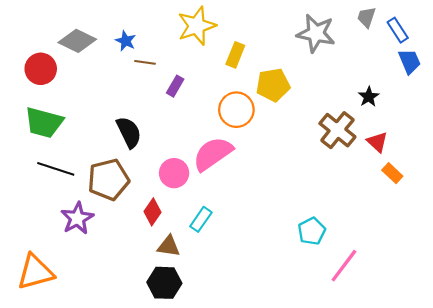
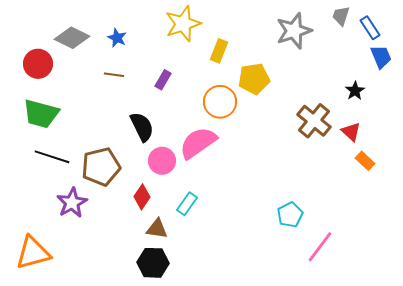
gray star: (316, 33) -> (294, 31), turned -30
brown line: (145, 62) -> (114, 75), moved
black star: (369, 97) -> (355, 91), moved
black semicircle: (129, 132) -> (142, 127), moved

